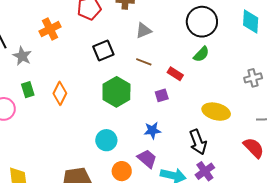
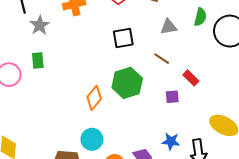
green semicircle: (201, 54) -> (200, 17), moved, turned -42
orange diamond: (60, 93) -> (94, 98), moved
blue star: (152, 130) -> (171, 141), moved
cyan circle: (106, 140) -> (92, 139), moved

